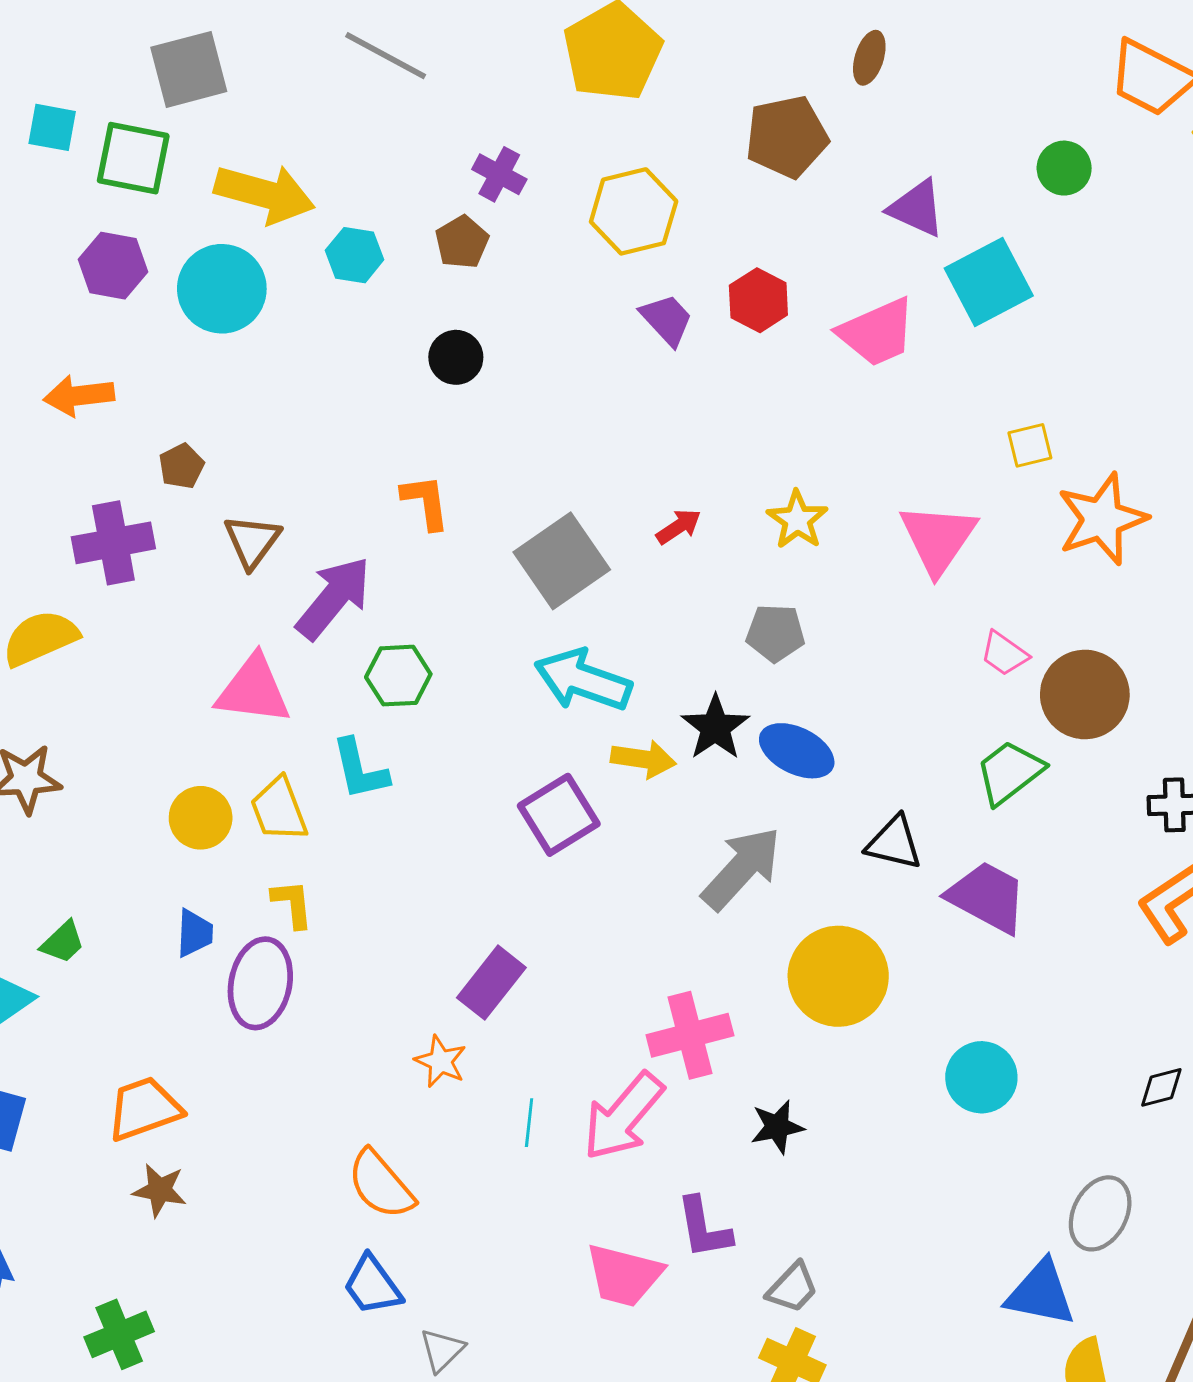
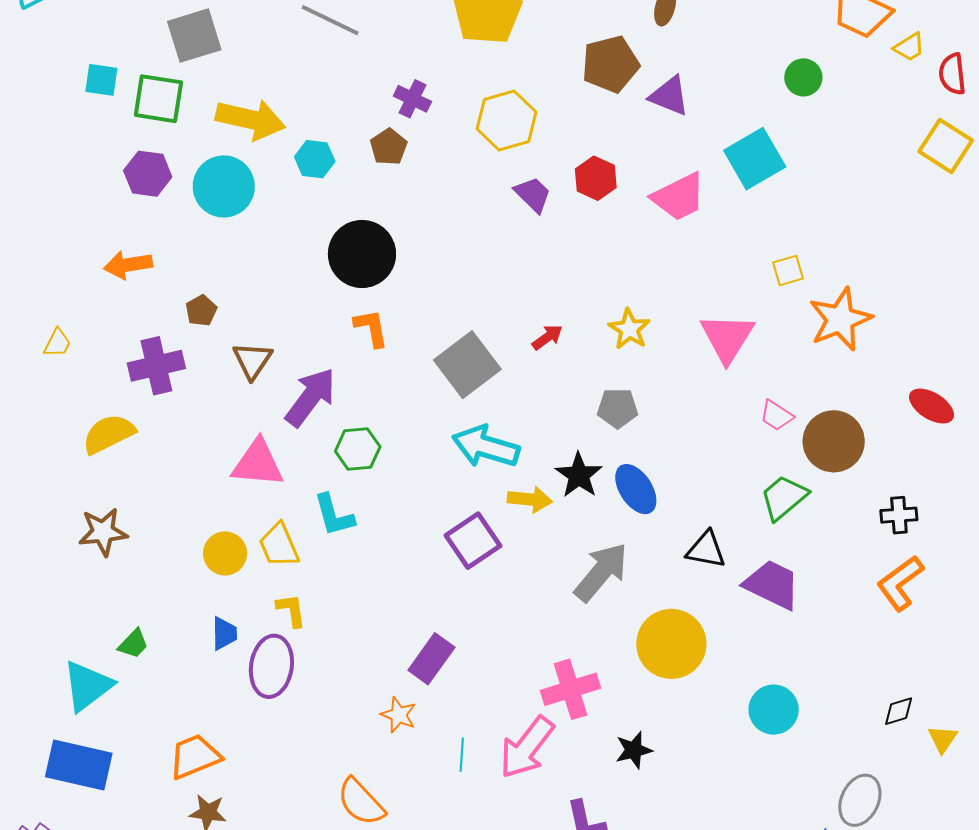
purple triangle: (917, 208) -> (669, 96), moved
black circle: (456, 357) -> (362, 254), moved, size x1.8
blue ellipse: (797, 751) -> (636, 489), turned 33

